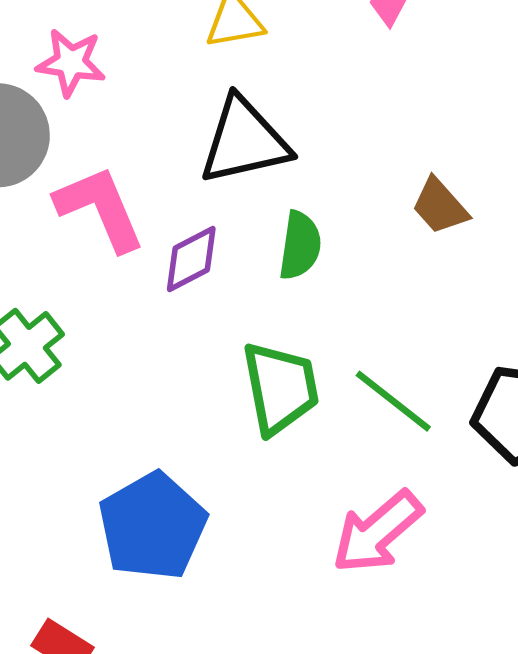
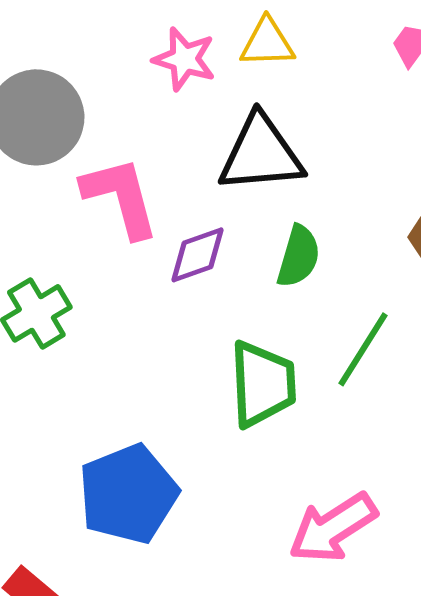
pink star: (71, 63) -> (184, 59), moved
green line: (393, 401) -> (363, 349), moved, turned 76

